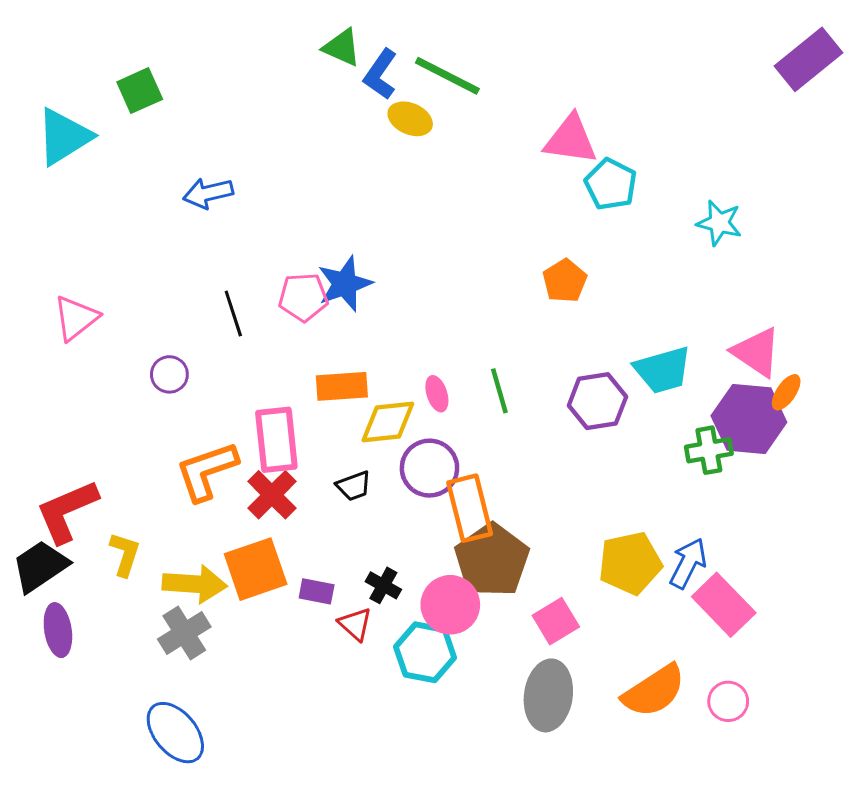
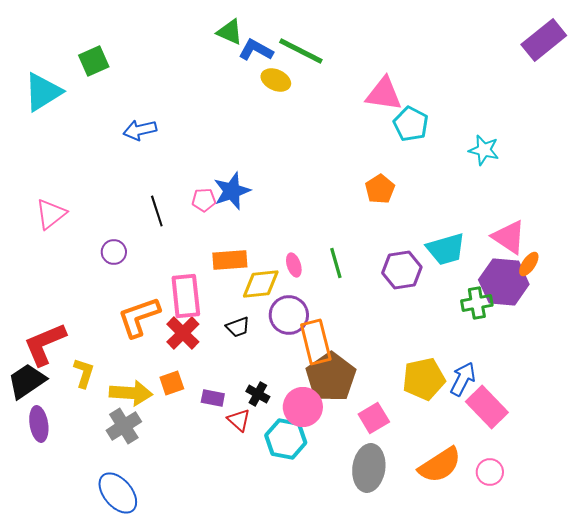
blue L-shape: (380, 74) -> (256, 50), turned 84
pink pentagon: (303, 297) -> (204, 200), size x0.7
orange square: (256, 569) -> (172, 383), size x0.6

